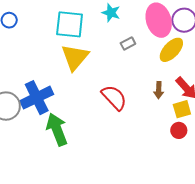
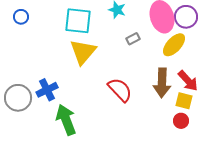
brown arrow: (159, 90) -> (162, 83), size x1.8
blue cross: (37, 98) -> (47, 90), size x0.7
yellow square: (182, 109) -> (184, 101), turned 30

